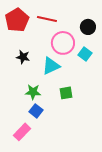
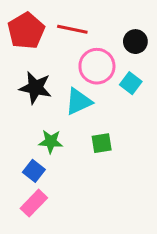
black star: (23, 57) -> (35, 88), size x1.5
blue square: (36, 111) -> (34, 171), moved

